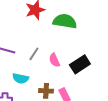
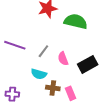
cyan semicircle: (20, 78) -> (39, 74), moved

